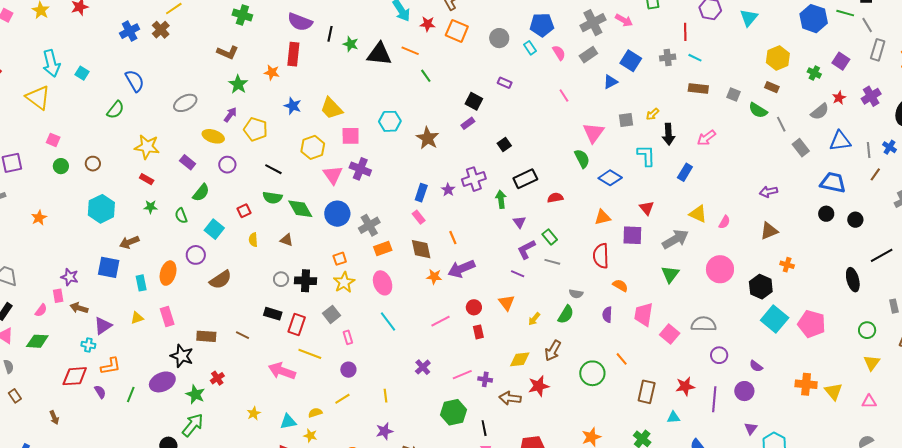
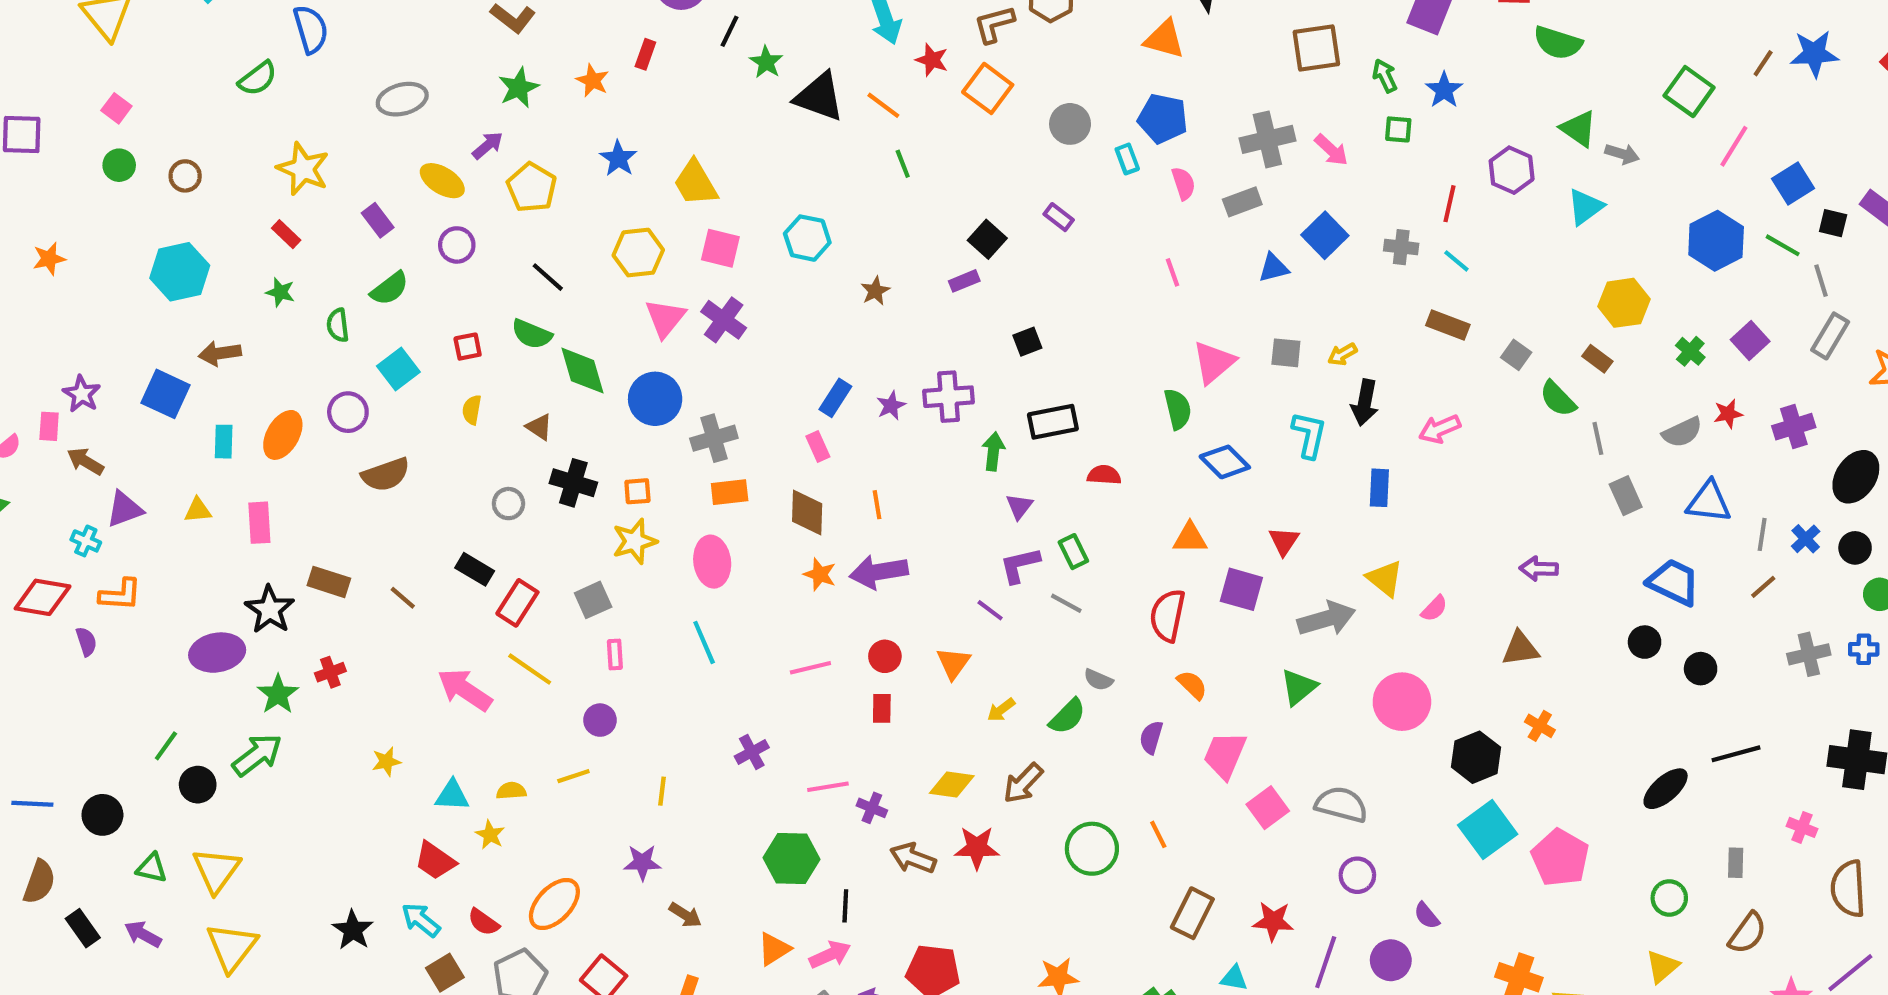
red rectangle: (293, 54) -> (645, 54), size x0.6
brown star: (428, 138) -> (875, 291), size x0.6
blue rectangle: (685, 172) -> (1379, 488), turned -42
black ellipse: (853, 280) -> (1666, 789), turned 50
black cross: (305, 281) -> (573, 483), moved
green line: (131, 395) -> (166, 746), moved

